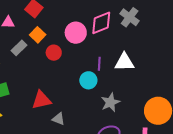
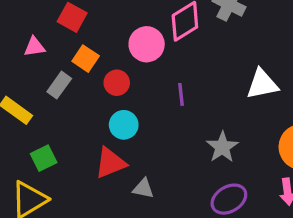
white triangle: (124, 62) -> (262, 84), moved
purple line: (99, 64) -> (181, 94), moved
cyan circle: (88, 80) -> (124, 125), moved

